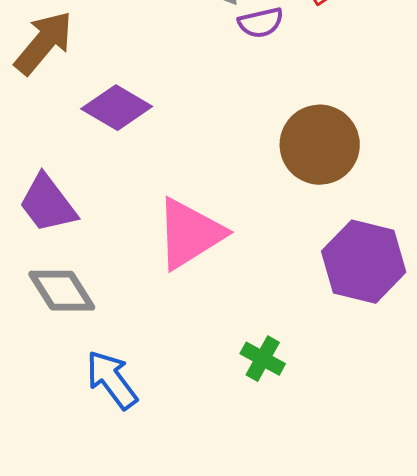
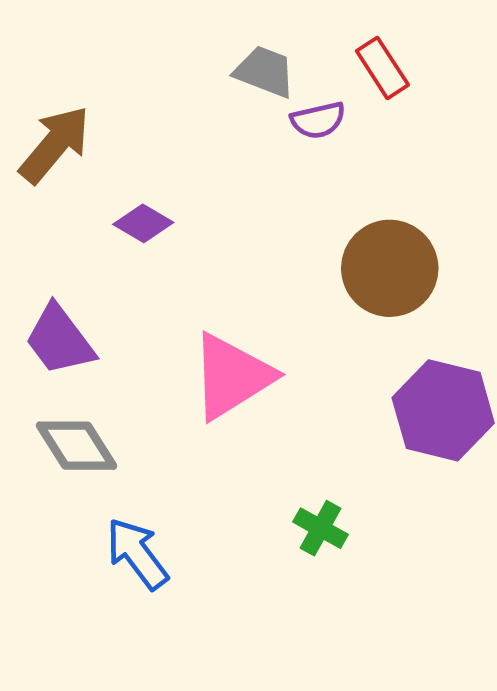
purple diamond: (117, 108) -> (143, 223), size x0.7

